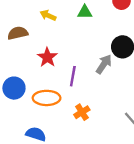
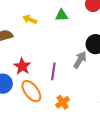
red star: (47, 57) -> (22, 66), moved
orange ellipse: (47, 98) -> (31, 91), turned 55

